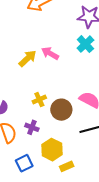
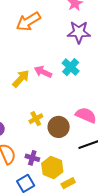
cyan cross: (85, 44) -> (71, 67), moved
purple cross: (32, 127) -> (32, 158), moved

